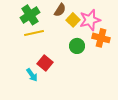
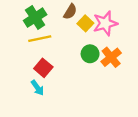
orange cross: (101, 38) -> (111, 57), moved, turned 36
red square: (45, 63) -> (43, 68), moved

